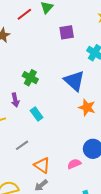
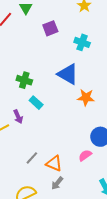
purple arrow: (15, 100) -> (18, 117), moved
cyan rectangle: (37, 114) -> (36, 103), moved
gray line: (22, 145) -> (32, 158), moved

